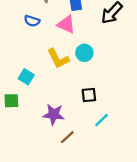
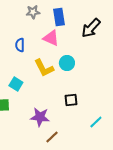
blue semicircle: (32, 21) -> (20, 45), moved, turned 72
cyan line: (101, 120) -> (96, 122), moved

